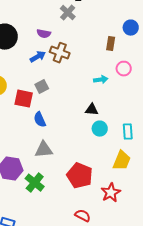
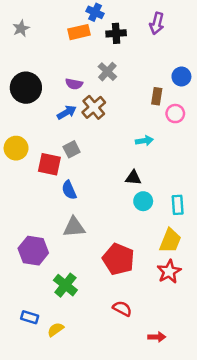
gray cross: (68, 13) -> (107, 72), moved
brown cross: (60, 53) -> (94, 107), turned 30
pink circle: (124, 69) -> (175, 114), moved
green cross: (35, 183) -> (65, 285), moved
red star: (111, 193) -> (169, 272), moved

